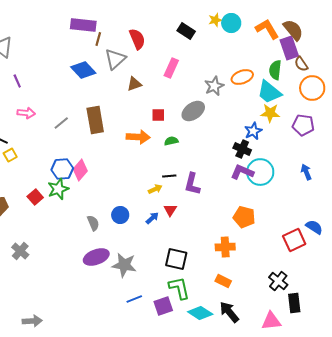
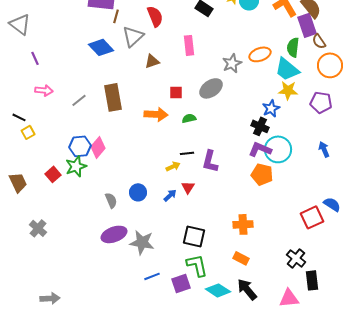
pink rectangle: (171, 68) -> (189, 45), turned -30
orange pentagon: (244, 217) -> (262, 174), moved

